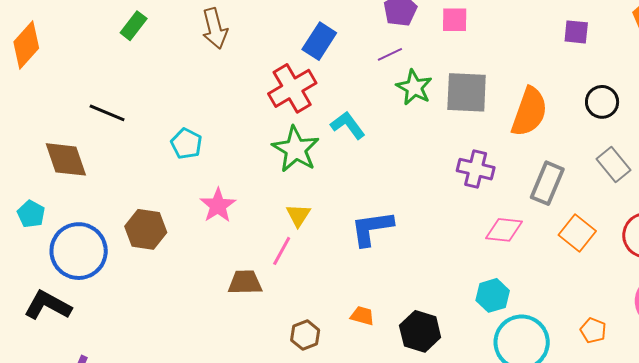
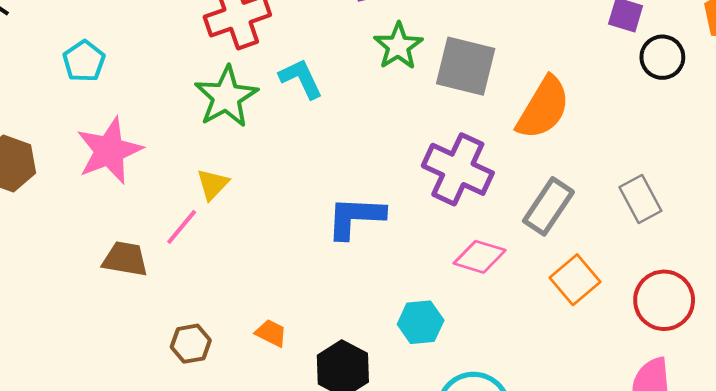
black circle: (602, 102) -> (662, 57), moved
purple cross: (476, 169) -> (458, 169), size x1.4
pink star: (218, 205) -> (109, 151), size x1.4
blue L-shape: (372, 228) -> (355, 217), moved
cyan hexagon: (493, 295) -> (421, 322), moved

